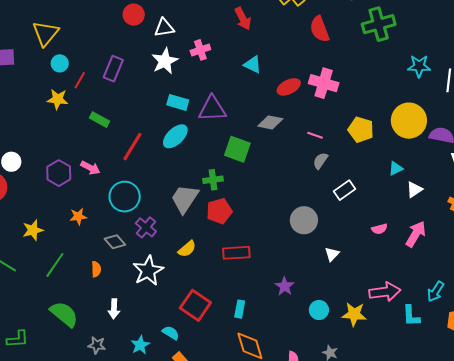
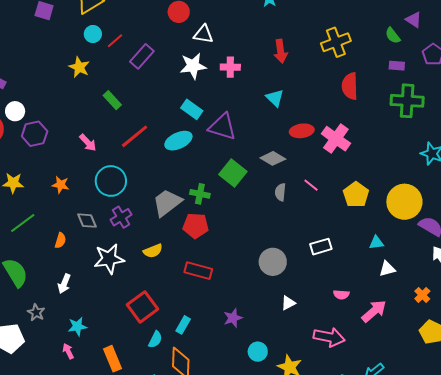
red line: (80, 80) -> (115, 41), moved
gray semicircle: (320, 161) -> (280, 192), moved, turned -48
purple hexagon: (59, 173) -> (35, 134), moved
pink arrow: (385, 292) -> (329, 337), moved
cyan semicircle: (171, 333) -> (155, 340), moved, turned 66

